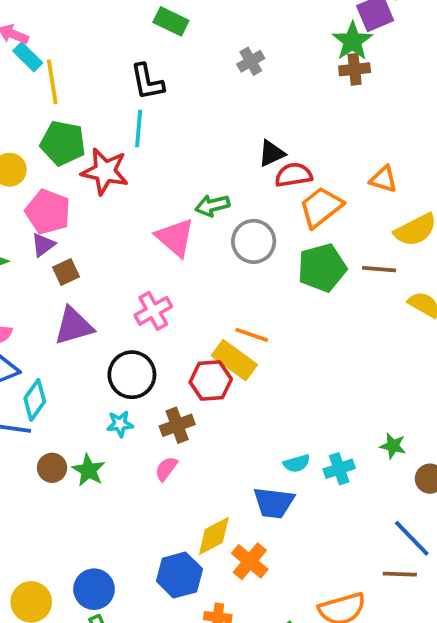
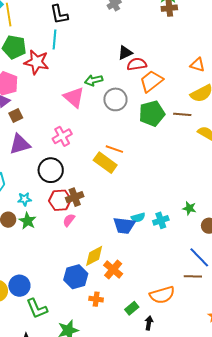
orange triangle: (384, 179) -> (197, 65), moved
red hexagon: (211, 381) -> (60, 200), moved
cyan star: (120, 424) -> (24, 199), moved
blue trapezoid: (274, 503) -> (124, 226), moved
blue circle: (94, 589) -> (19, 286), moved

